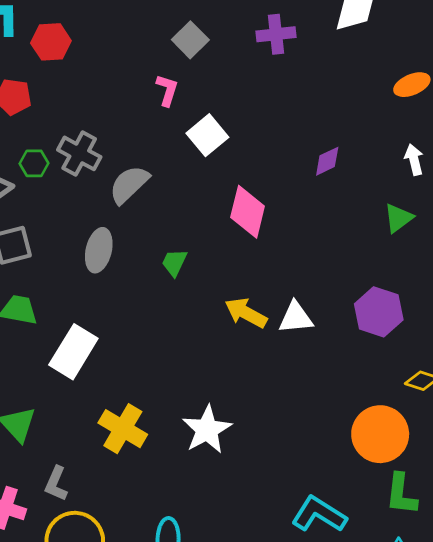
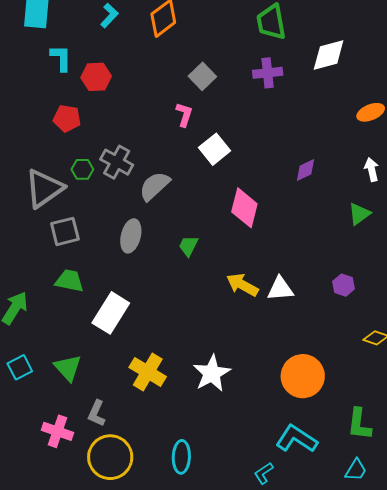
purple hexagon: (379, 312) -> (344, 285), size x0.6
orange circle: (380, 434) -> (303, 376), moved

